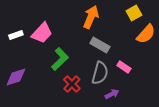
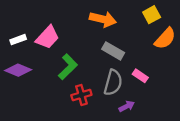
orange arrow: (91, 17) -> (103, 19), turned 80
purple diamond: (16, 77) -> (18, 70), moved, turned 40
red cross: (72, 84) -> (81, 95), turned 30

